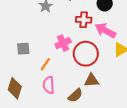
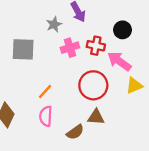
pink cross: (63, 43) -> (70, 48), moved
gray square: (23, 49) -> (23, 49), moved, size x1.5

